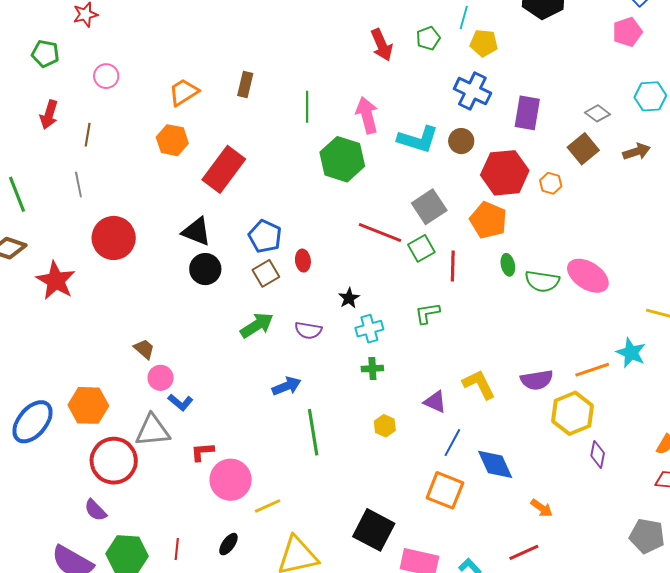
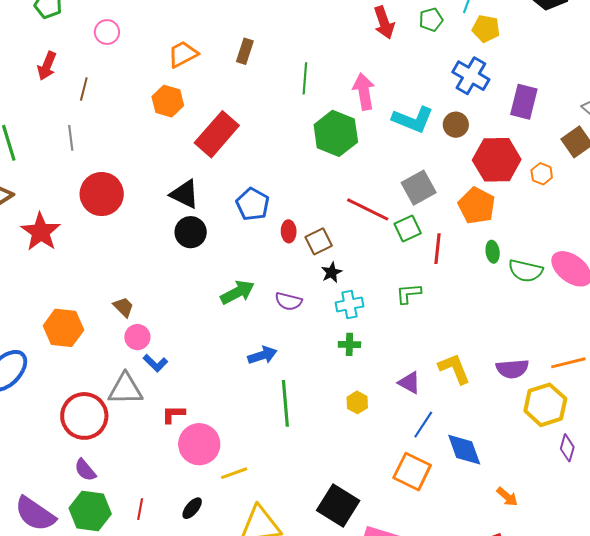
brown square: (266, 273) -> (319, 241), moved
orange hexagon: (88, 405) -> (63, 328), moved
purple semicircle: (95, 510) -> (85, 470), moved

